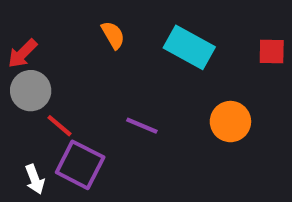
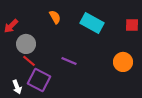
gray circle: (31, 91) -> (26, 44), moved
orange circle: (230, 122) -> (123, 62), moved

